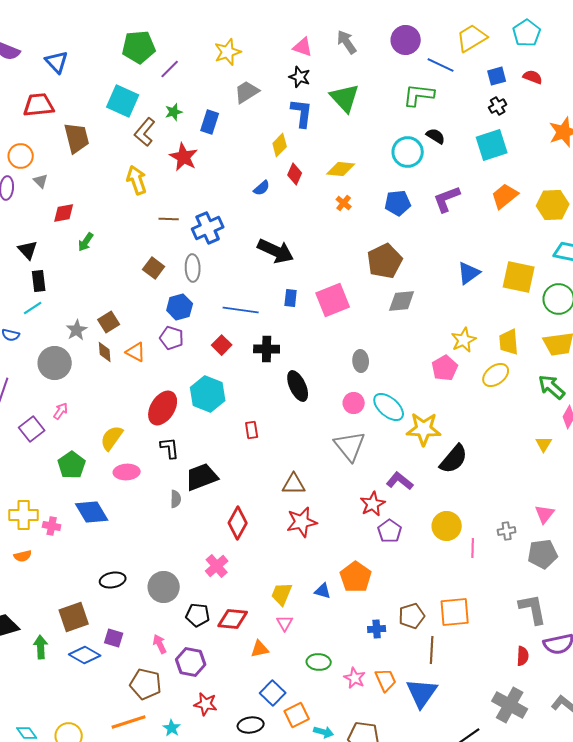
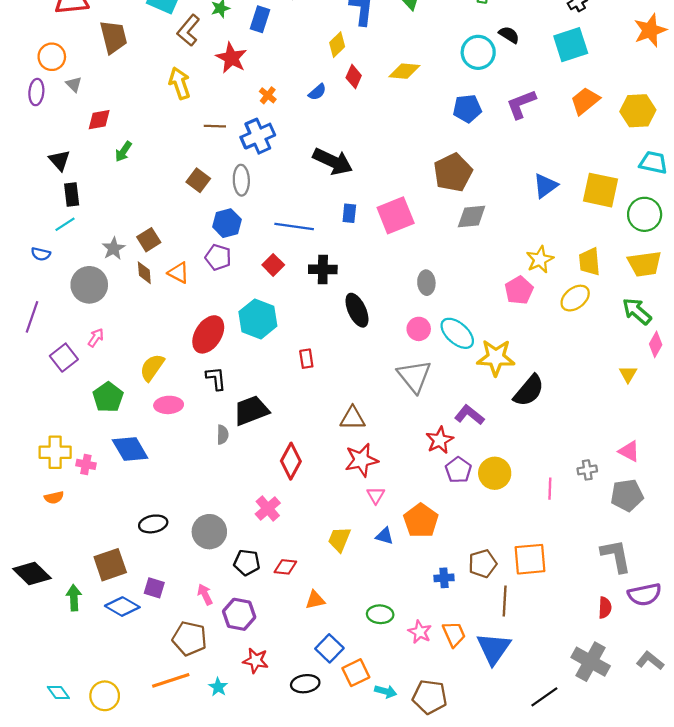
orange cross: (344, 203) -> (268, 95), moved
pink triangle: (545, 514) -> (629, 451), turned -40
yellow circle: (447, 526) -> (495, 473), moved
red diamond: (233, 619) -> (285, 567), size x0.7
pink triangle: (285, 623) -> (376, 495), moved

